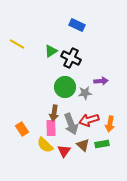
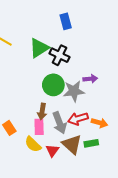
blue rectangle: (77, 25) -> (66, 21), turned 49
green triangle: (51, 51) -> (39, 48), size x1.5
gray star: (85, 93) -> (74, 91), size x1.5
orange arrow: (110, 124) -> (99, 123), turned -84
brown triangle: (83, 145) -> (72, 144), size x1.5

